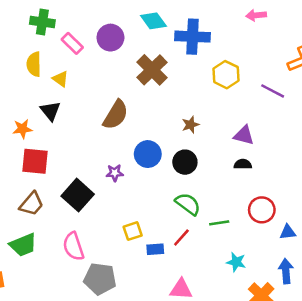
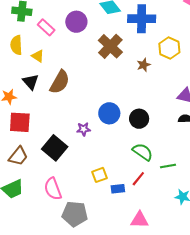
brown semicircle: (116, 115) -> (60, 82), moved
brown star: (190, 125) -> (144, 65), moved

